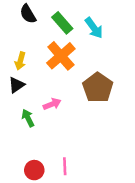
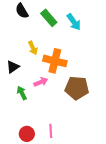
orange cross: (61, 56) -> (55, 61), moved, turned -35
yellow arrow: (20, 61) -> (33, 48), moved, turned -40
brown pentagon: (98, 88) -> (77, 88), moved, turned -30

